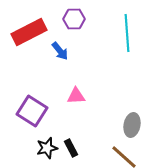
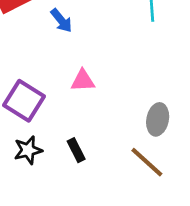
black star: (47, 148) -> (28, 150), moved

